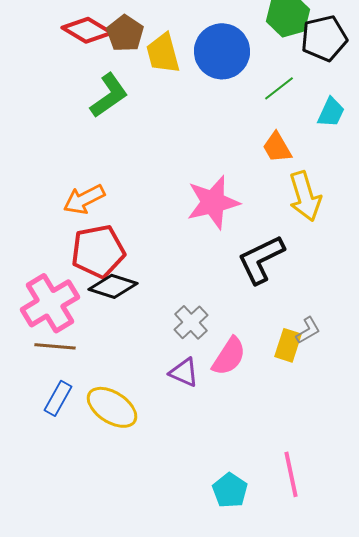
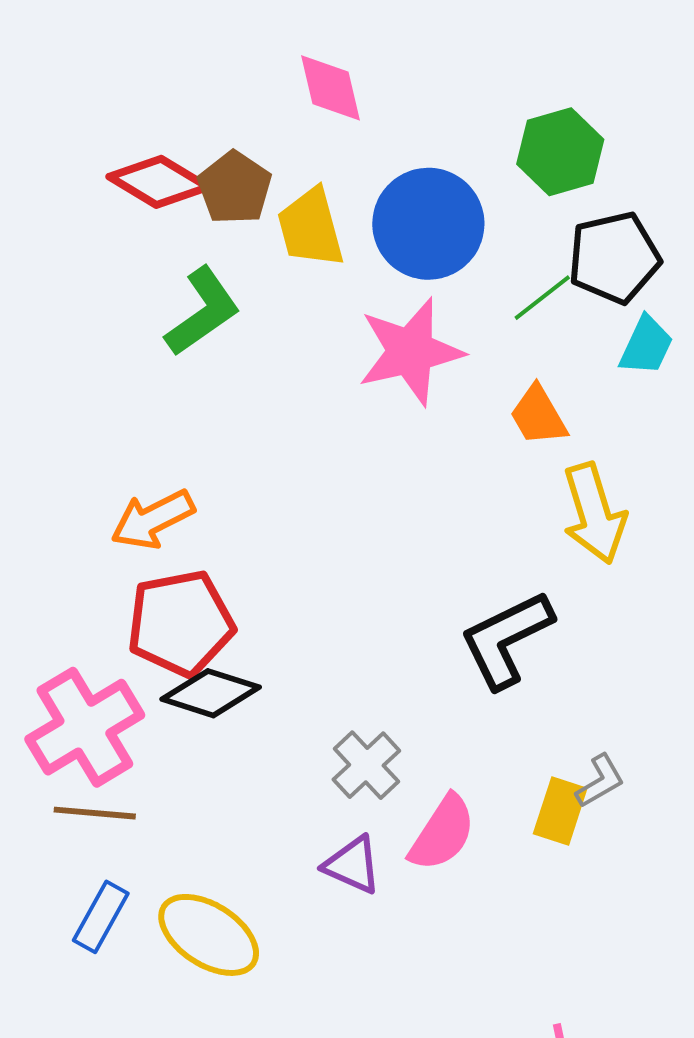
black pentagon: (324, 38) -> (614, 258), moved
pink star: (213, 202) -> (410, 352), moved

